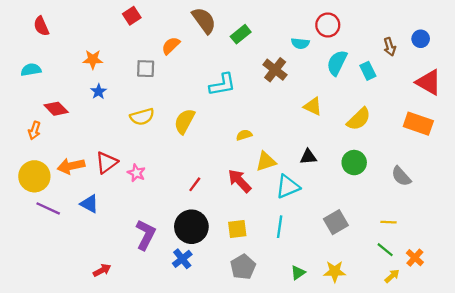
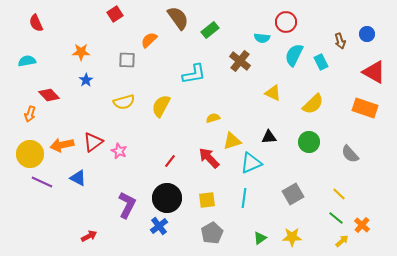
yellow line: (389, 222) -> (339, 194), turned 40

